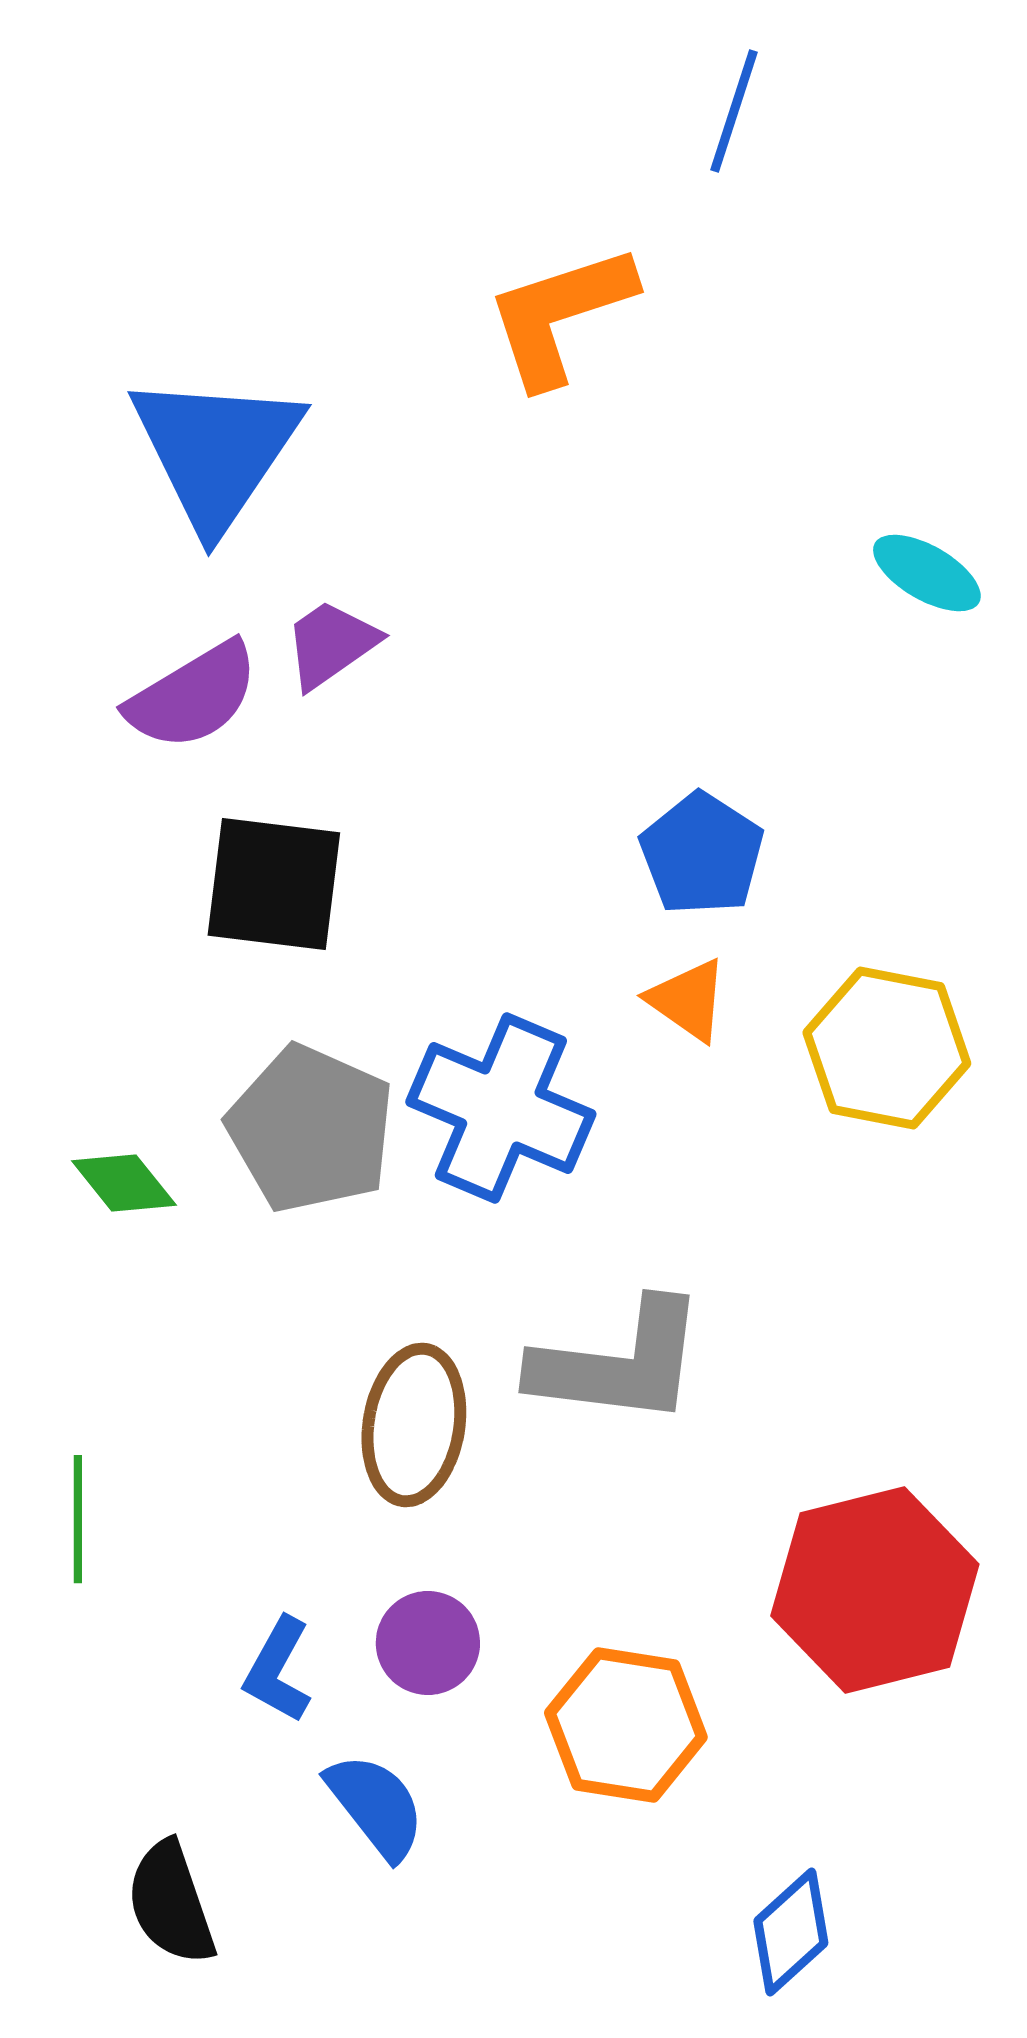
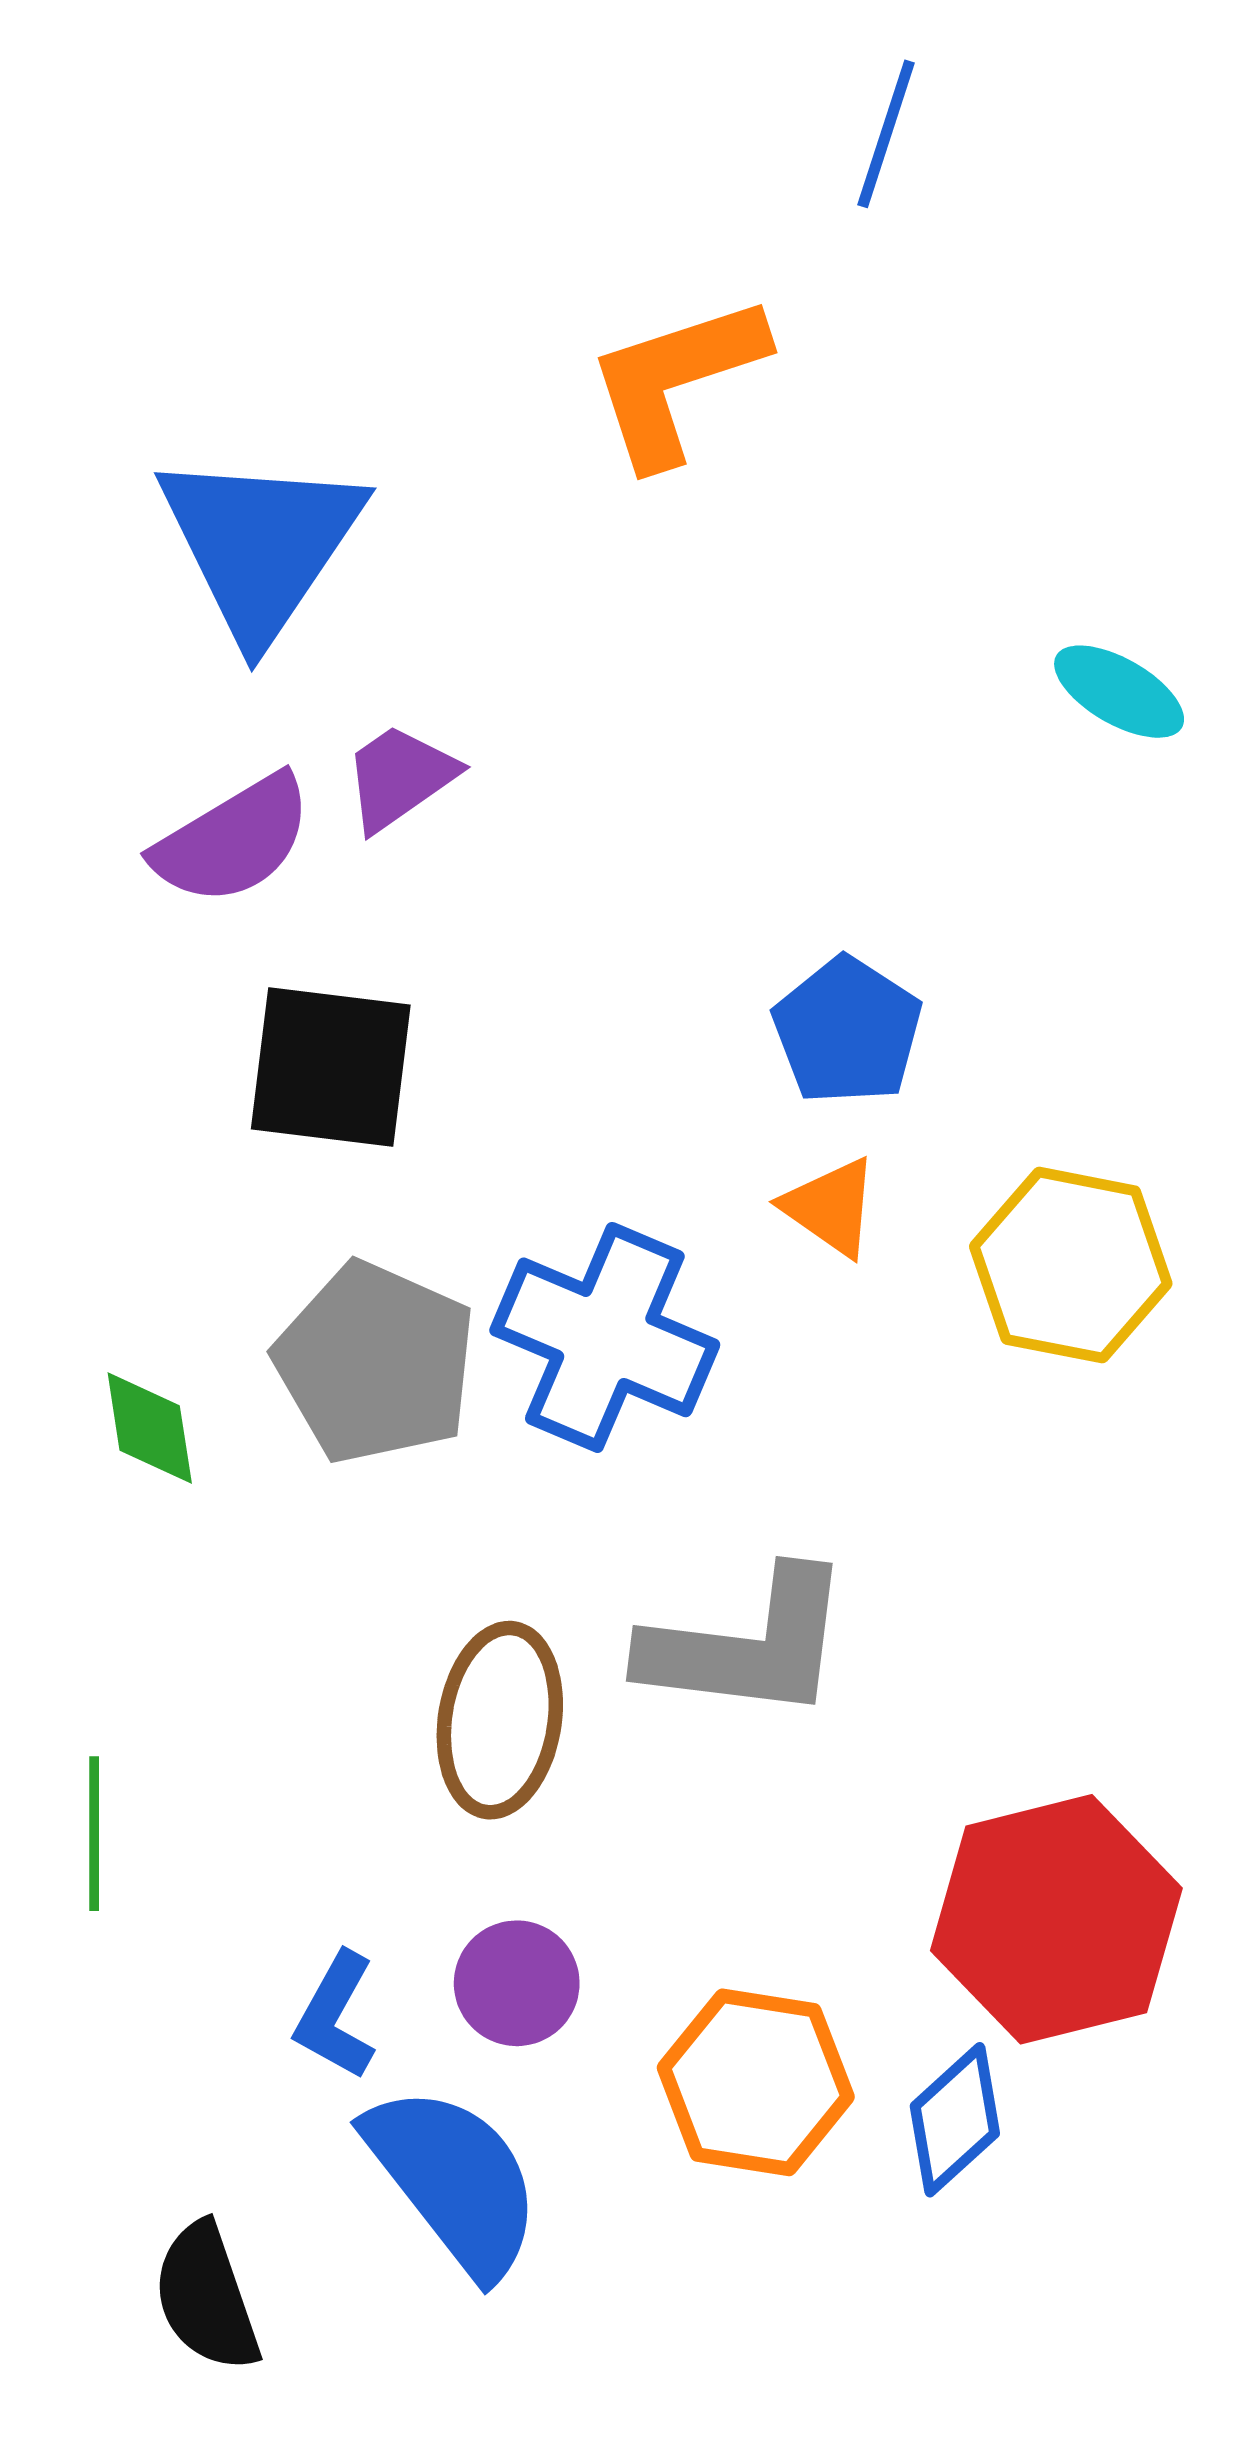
green diamond: (124, 1183) -> (150, 1428), turned 30
blue semicircle: (376, 1806) -> (454, 2180), size x1.5
blue diamond: (791, 1932) -> (955, 2120), moved

